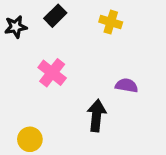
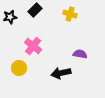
black arrow: (96, 116) -> (61, 73), turned -108
yellow circle: (30, 139) -> (19, 68), moved

